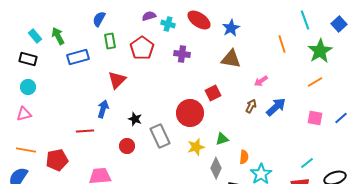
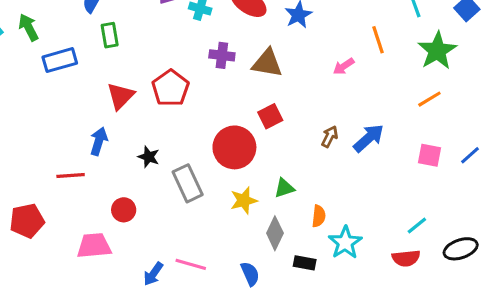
red pentagon: (142, 48) -> (170, 88), moved
brown triangle: (231, 59) -> (267, 63), moved
pink arrow: (261, 81) -> (344, 66), moved
red circle: (127, 146) -> (124, 210), moved

